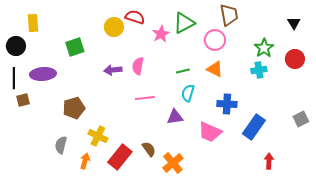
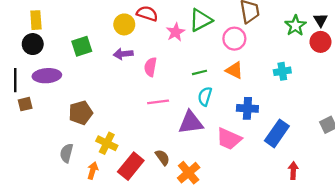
black circle: (16, 46) -> (33, 44), moved
green star: (264, 48) -> (295, 26), moved
red circle: (295, 59) -> (320, 42), moved
purple arrow: (113, 70) -> (123, 54), moved
purple triangle: (175, 117) -> (191, 123), size x1.4

